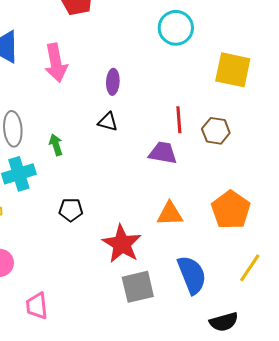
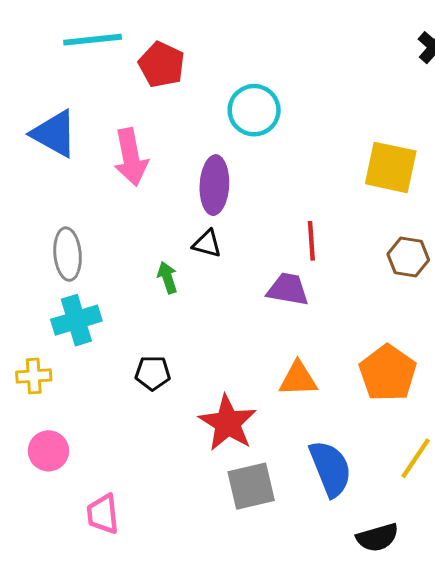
cyan circle: (176, 28) -> (254, 110), moved
purple ellipse: (113, 82) -> (214, 185), size x1.5
brown hexagon: (216, 131) -> (408, 257), moved
green arrow: (56, 145) -> (167, 278), moved

